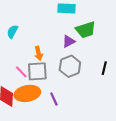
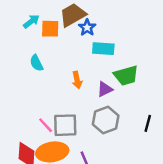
cyan semicircle: (12, 32) -> (36, 63), moved, turned -56
orange arrow: (39, 53) -> (77, 80), moved

